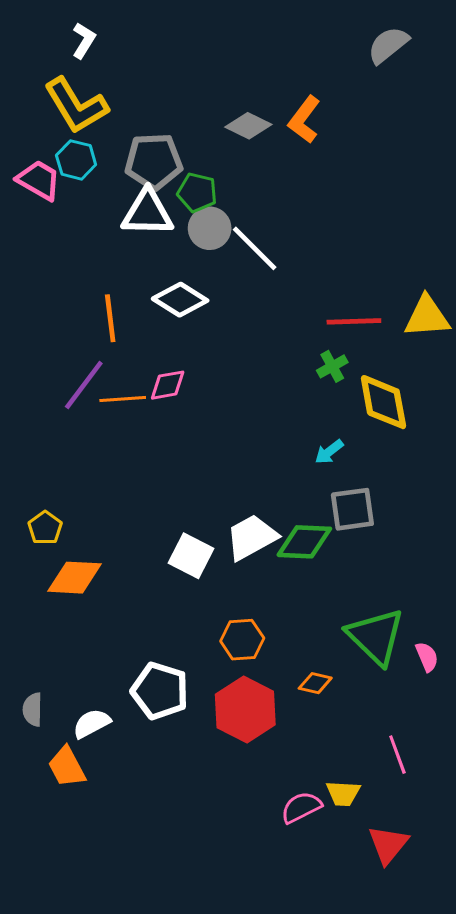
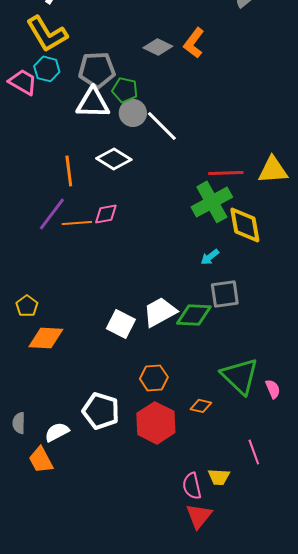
green cross: (332, 366) -> (212, 202), size x2.0
pink semicircle: (301, 807) -> (192, 486), turned -76
red triangle: (388, 845) -> (199, 516), moved

